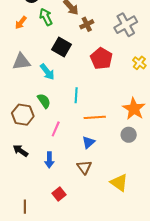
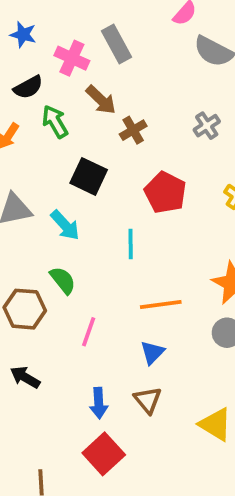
gray cross: (126, 25) -> (207, 126), size x0.6
cyan line: (76, 95) -> (131, 244), moved
blue arrow: (49, 160) -> (99, 403), moved
red square: (59, 194) -> (104, 454), size x1.5

